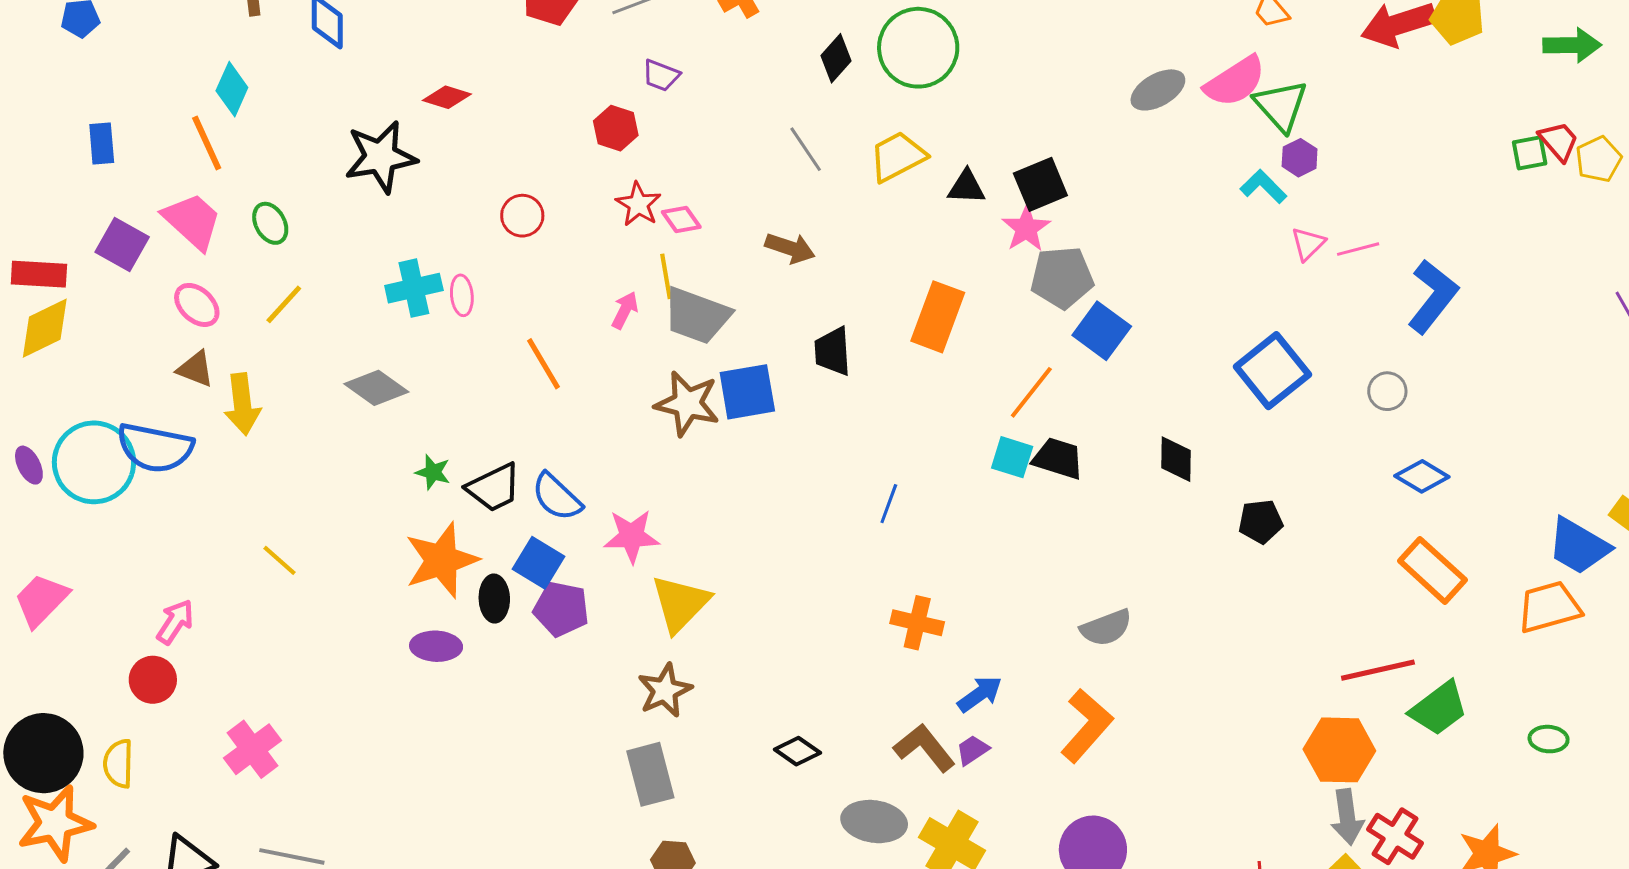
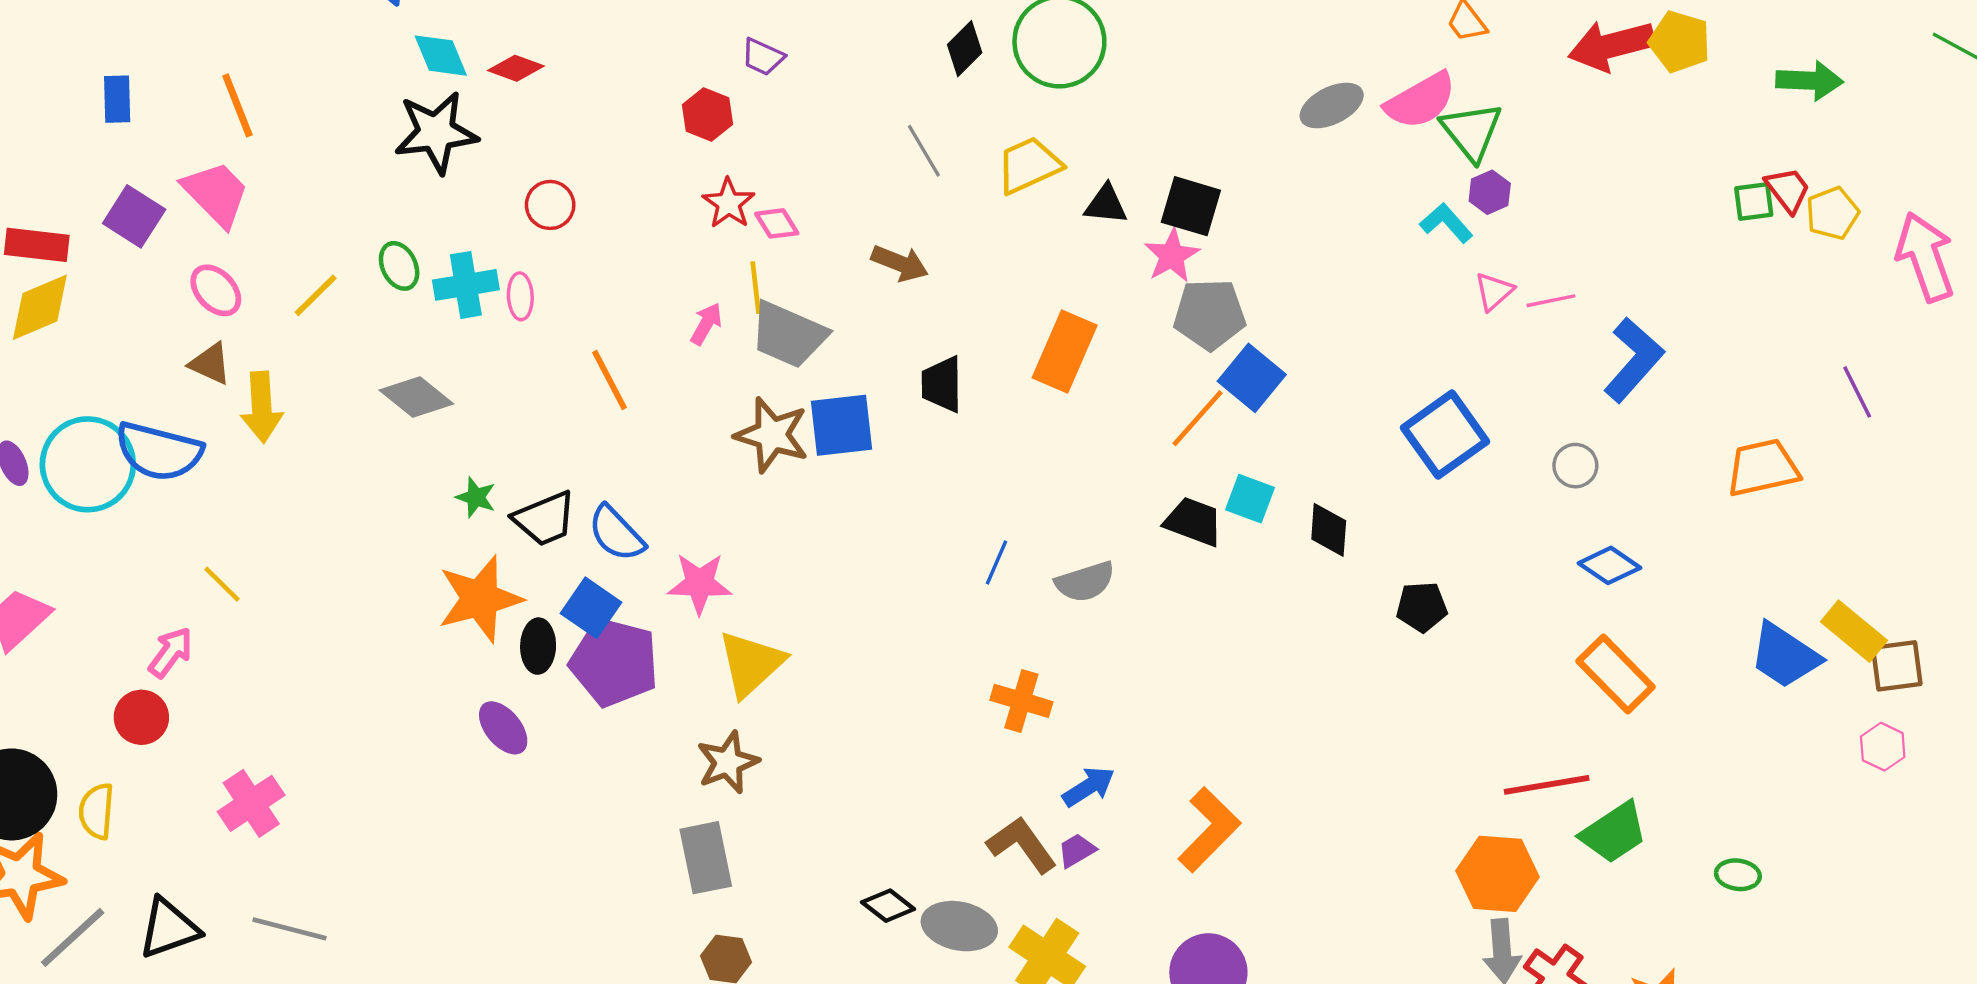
cyan diamond: (232, 89) -> (441, 56), moved, turned -50
black square: (1040, 184) -> (1191, 206), turned 36
red circle: (522, 216) -> (550, 205), moved
green ellipse: (270, 223) -> (399, 266), moved
orange line: (1031, 392) -> (1197, 418), moved
cyan square: (1012, 457) -> (1250, 499), moved
yellow line: (279, 560) -> (222, 584), moved
orange trapezoid: (1549, 607) -> (1763, 468), moved
purple pentagon: (561, 609) -> (614, 662), size x1.4
gray semicircle: (1106, 628) -> (1085, 582), moved
purple ellipse: (436, 646) -> (503, 728), moved, turned 45
black diamond: (797, 751) -> (888, 906), moved

